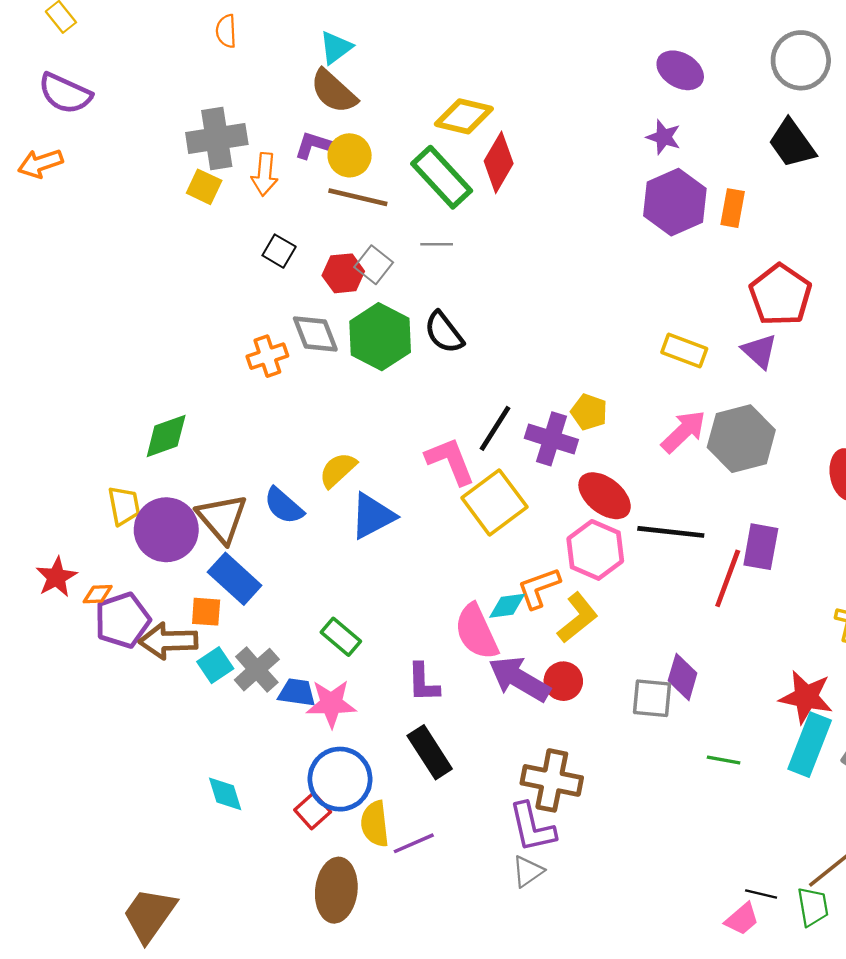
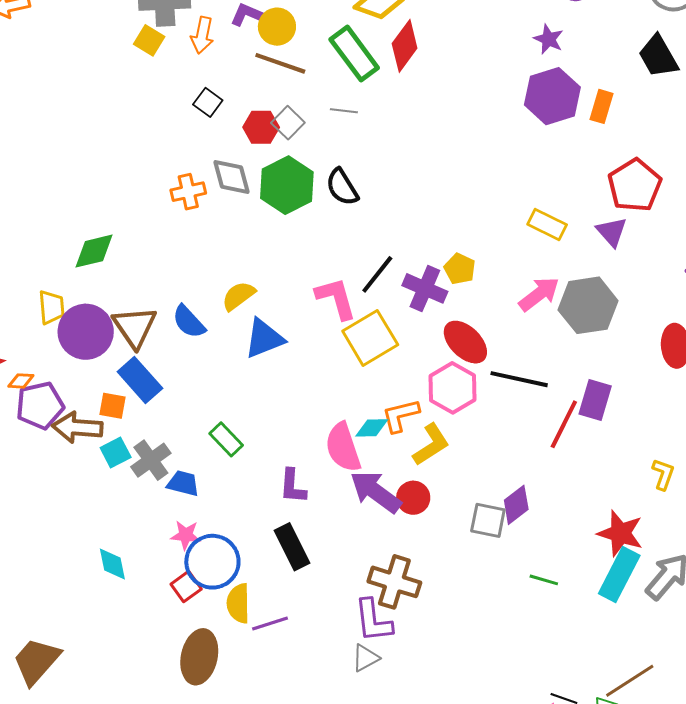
purple diamond: (683, 677) -> (516, 505), turned 30
pink star: (331, 704) -> (186, 535), moved, size x0.7

